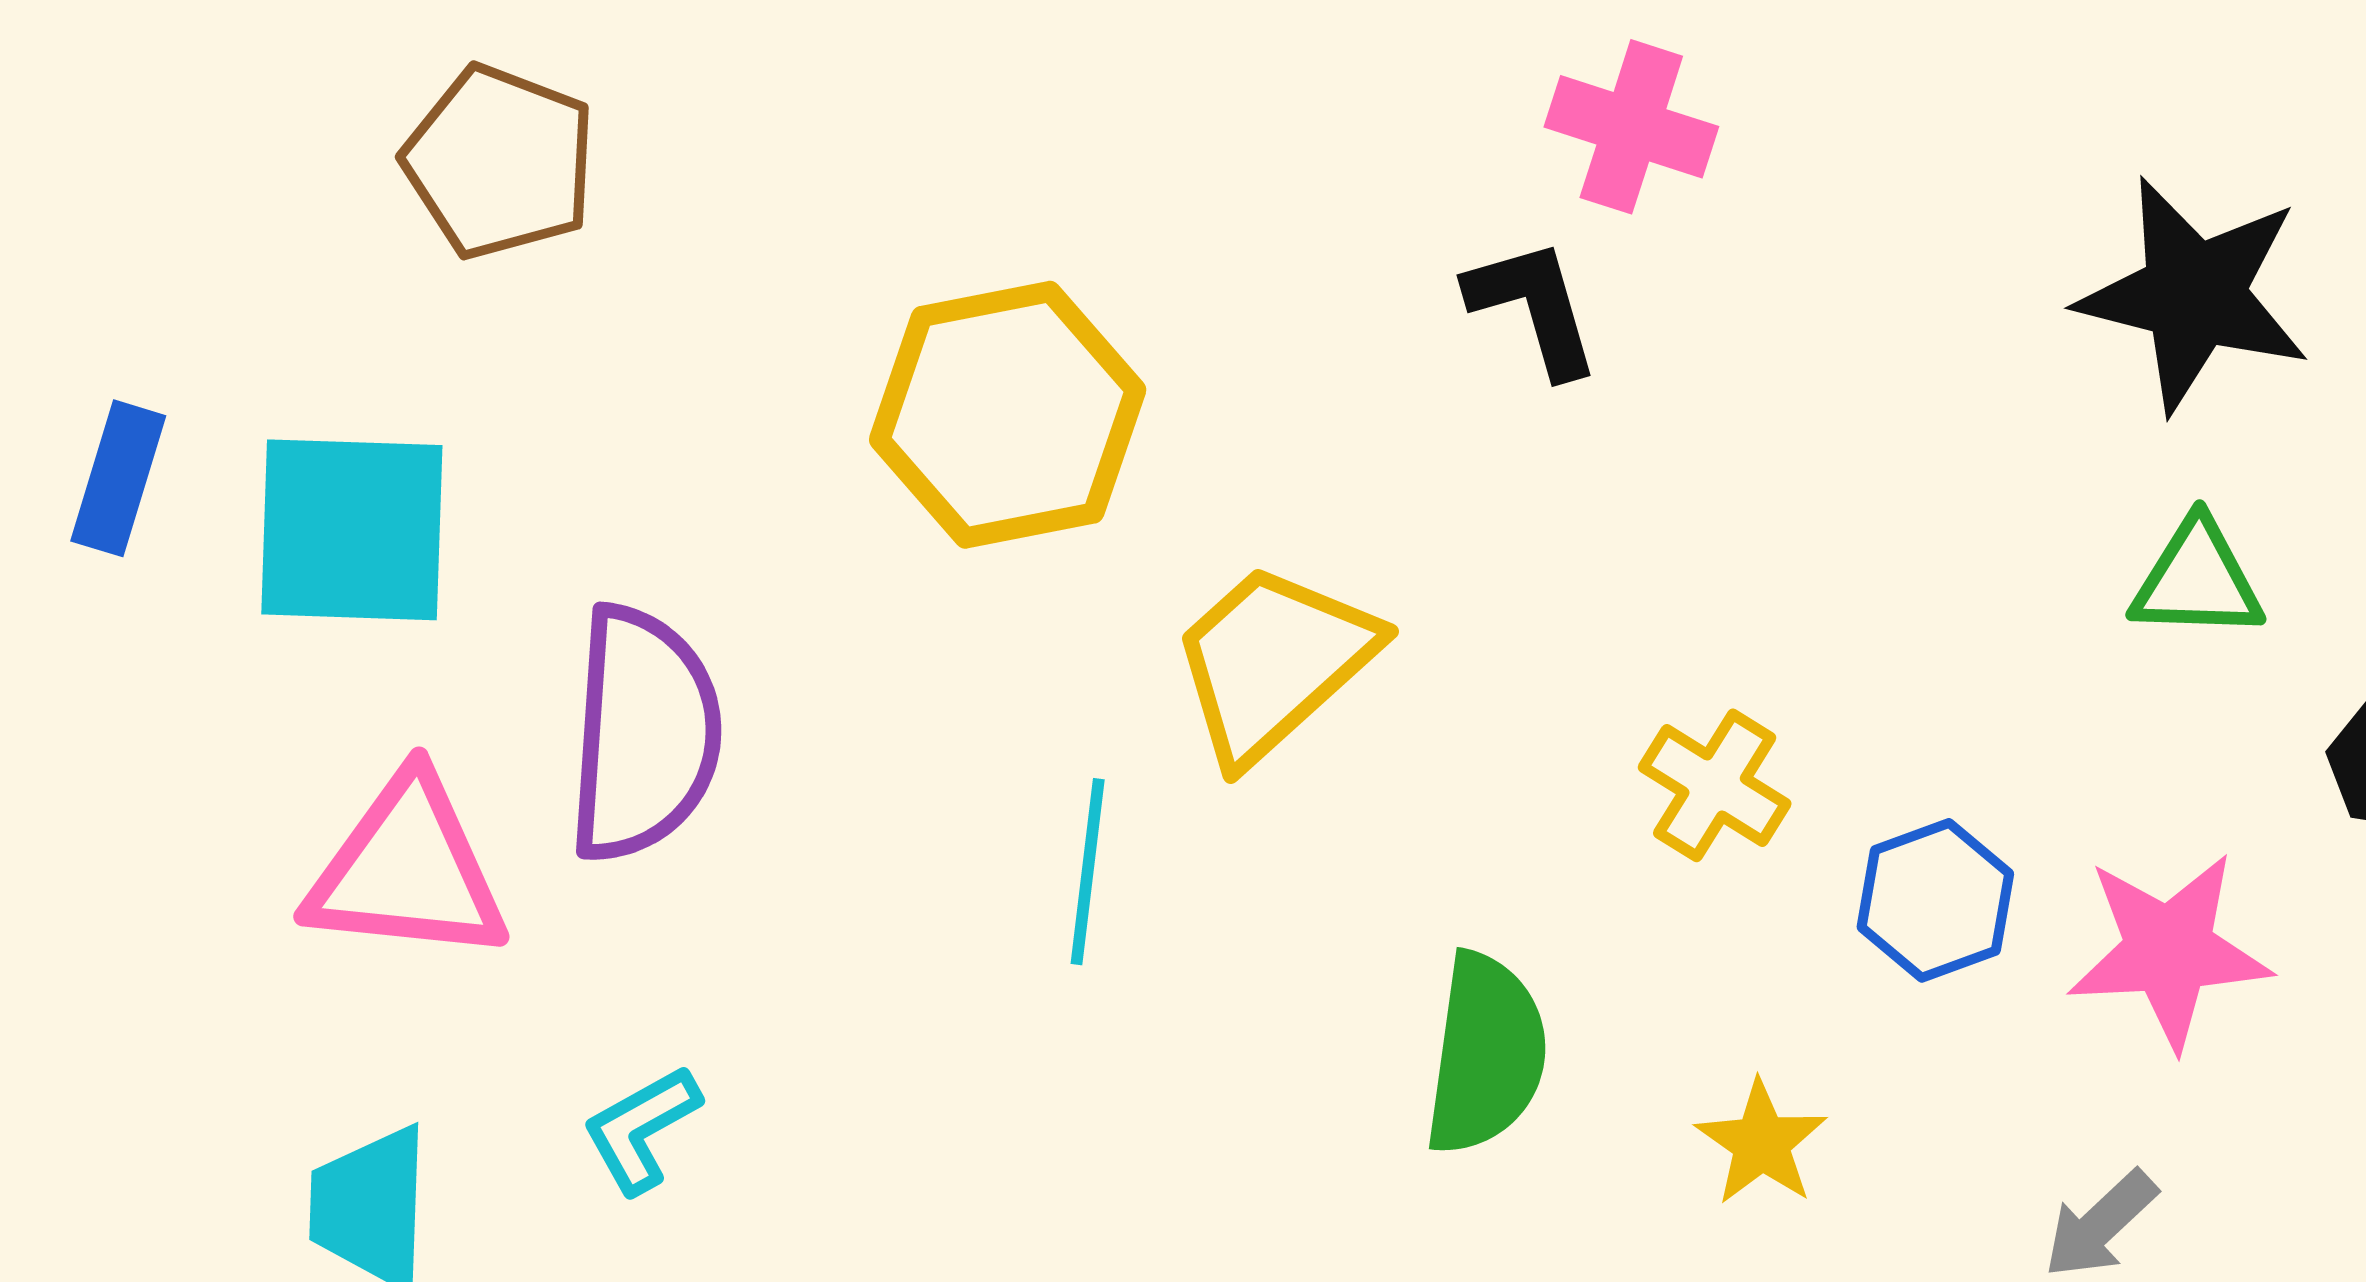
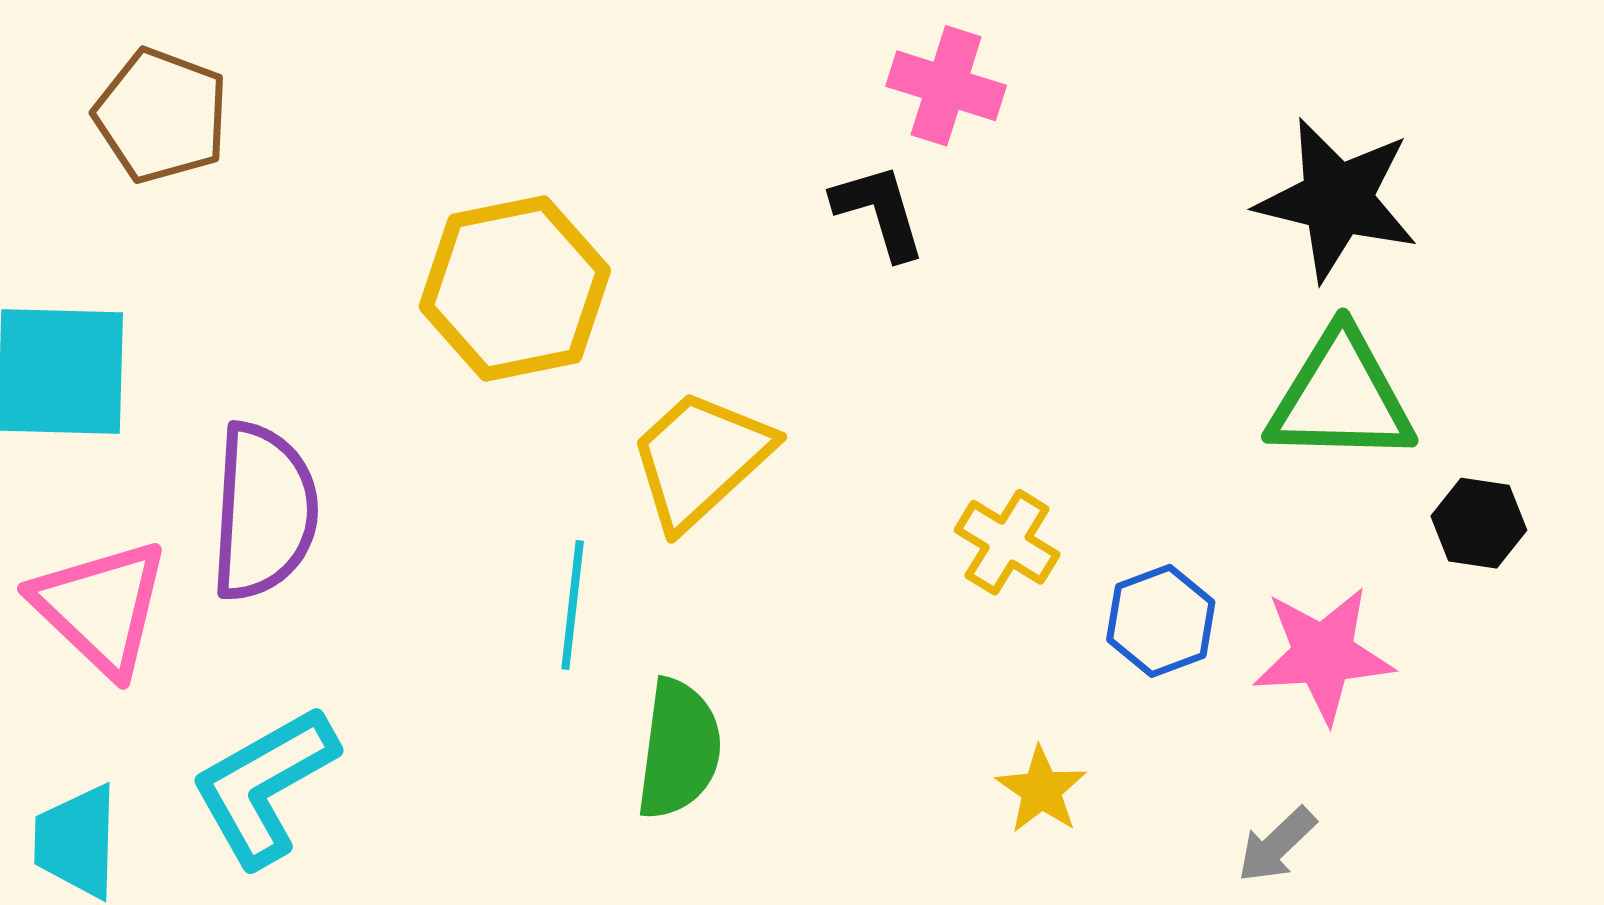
green triangle: (2197, 580) -> (1341, 397), size x1.6
pink triangle: (407, 870) -> (101, 607), turned 38
green semicircle: (1486, 1054) -> (679, 749), moved
cyan L-shape: (641, 1129) -> (264, 786), size x1.8

